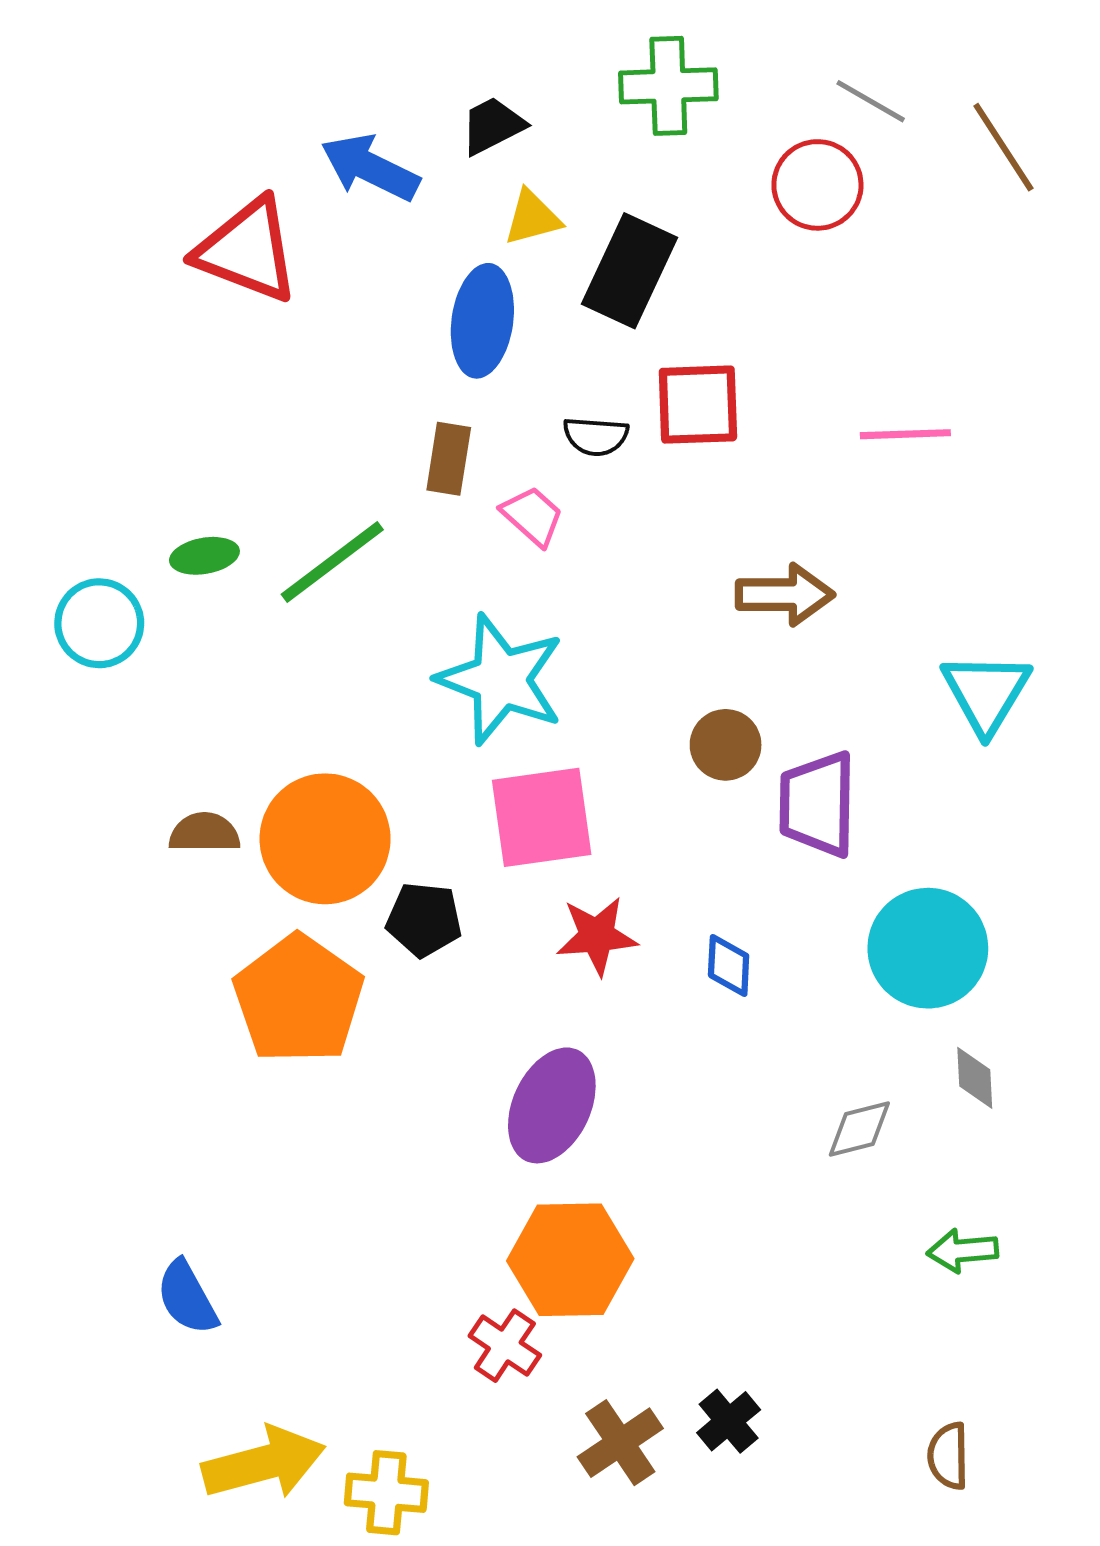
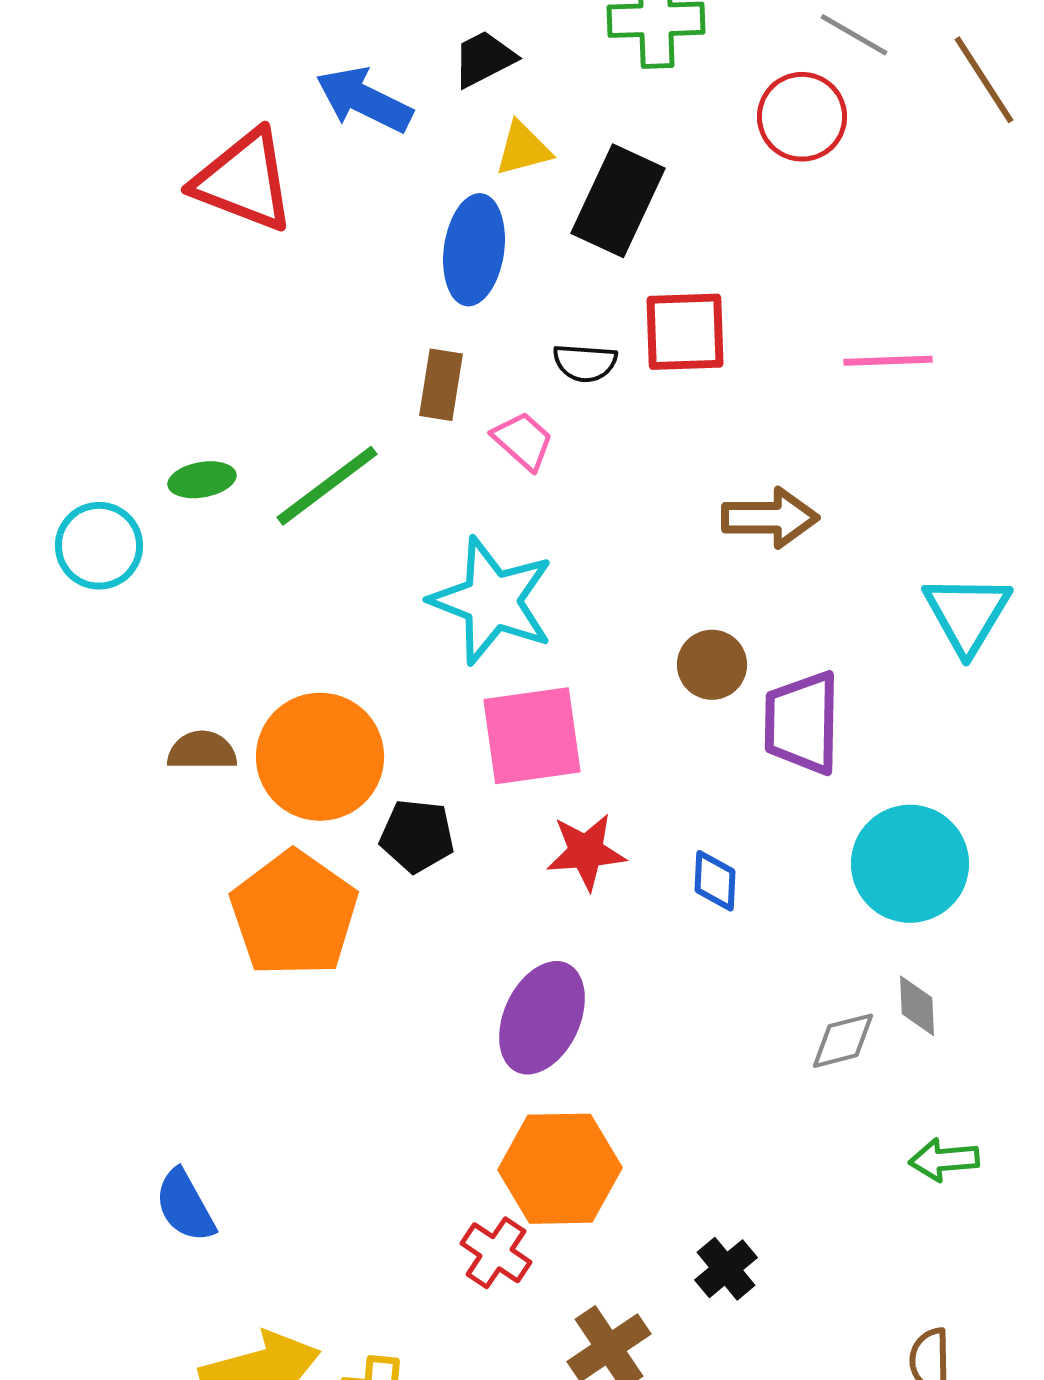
gray diamond: (975, 1078) -> (917, 1006), moved
black cross: (729, 1421) -> (726, 1269), moved

